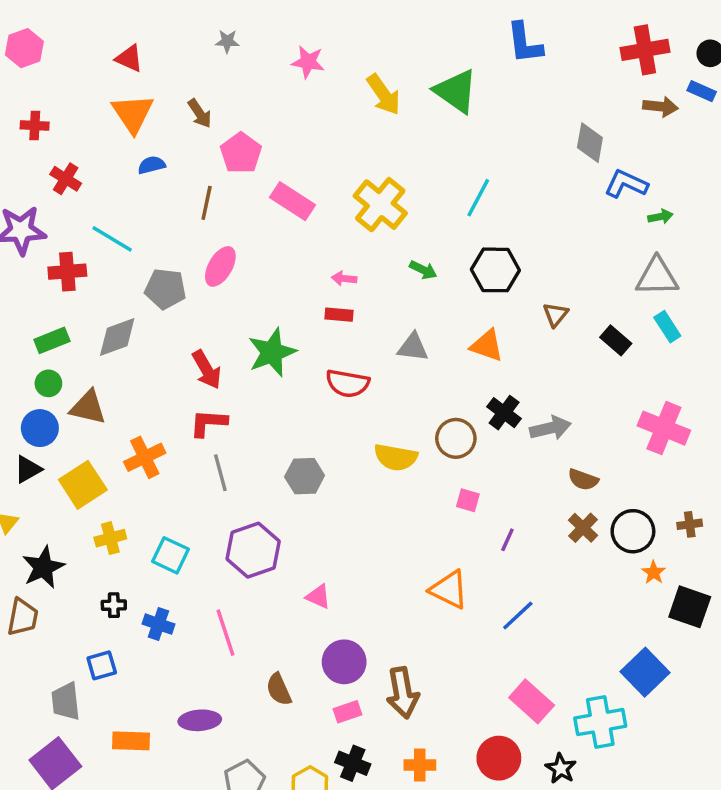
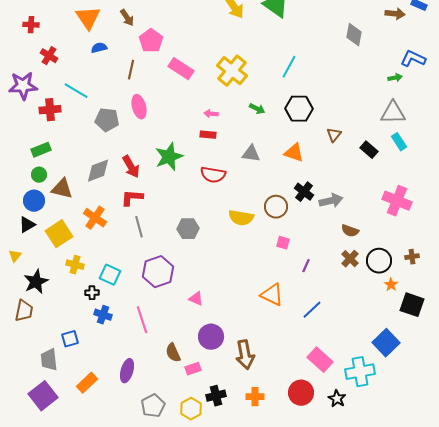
blue L-shape: (626, 184) -> (413, 59), moved
pink ellipse: (220, 266) -> (139, 107), turned -45
gray diamond: (117, 337) -> (98, 171), moved
orange cross: (145, 457) -> (95, 218), turned -30
yellow cross: (110, 538) -> (75, 265), turned 30
black cross: (114, 605) -> (92, 293), moved
pink rectangle: (348, 712) -> (193, 369), moved
purple ellipse: (200, 720) -> (127, 371), turned -70
orange rectangle: (131, 741) -> (87, 383), turned -45
black cross: (353, 763) -> (216, 396), turned -36

